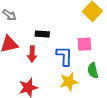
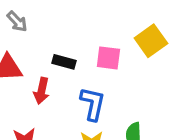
pink square: (84, 44) -> (108, 58), moved

